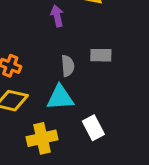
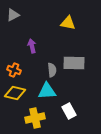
purple arrow: (57, 16) -> (32, 46), moved
gray rectangle: (101, 55) -> (74, 63), size x1.5

